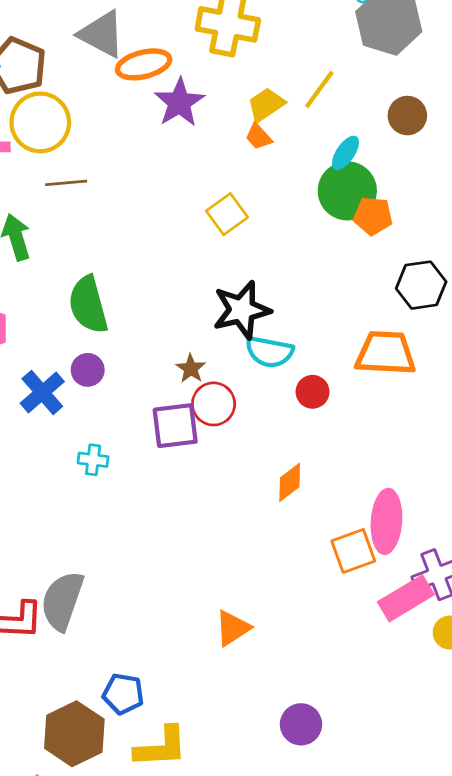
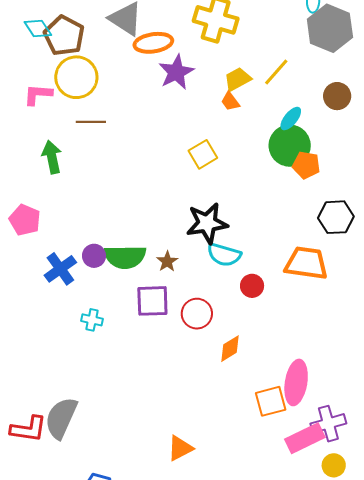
green semicircle: (88, 305) -> (125, 257), moved, turned -81
red circle: (214, 404) -> (197, 314), moved

